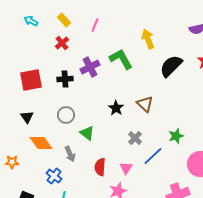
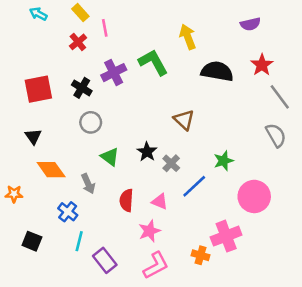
pink line: (95, 25) -> (105, 28), moved, turned -32
black semicircle: (171, 66) -> (217, 71), turned 55
black cross: (65, 79) -> (82, 88), turned 35
black star: (116, 108) -> (147, 152), moved
gray circle: (66, 115) -> (91, 122), moved
pink triangle: (126, 168) -> (160, 202), turned -40

